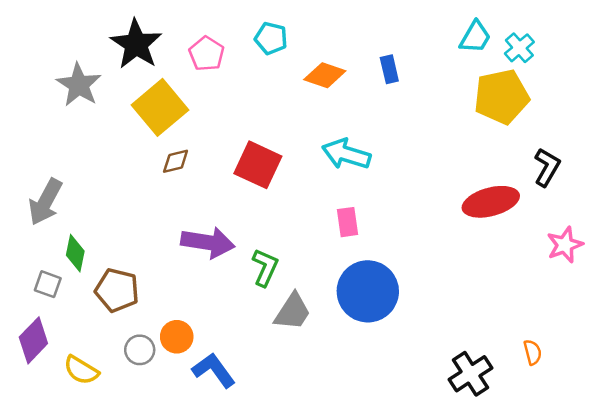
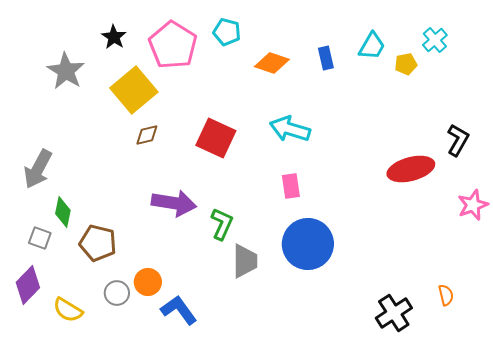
cyan trapezoid: (475, 37) -> (372, 46), moved
black star: (136, 44) -> (114, 37), size x0.6
pink pentagon: (207, 54) -> (173, 45), size x1.6
yellow pentagon: (502, 97) -> (406, 64), moved, size x0.5
gray trapezoid: (293, 312) -> (245, 261), turned -33

